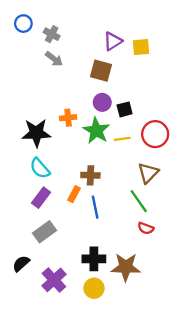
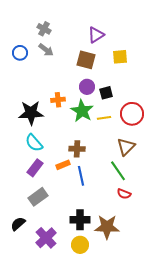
blue circle: (23, 24) -> (20, 53), moved
yellow square: (141, 47) -> (120, 57), moved
orange rectangle: (74, 194) -> (63, 165), turned 40

